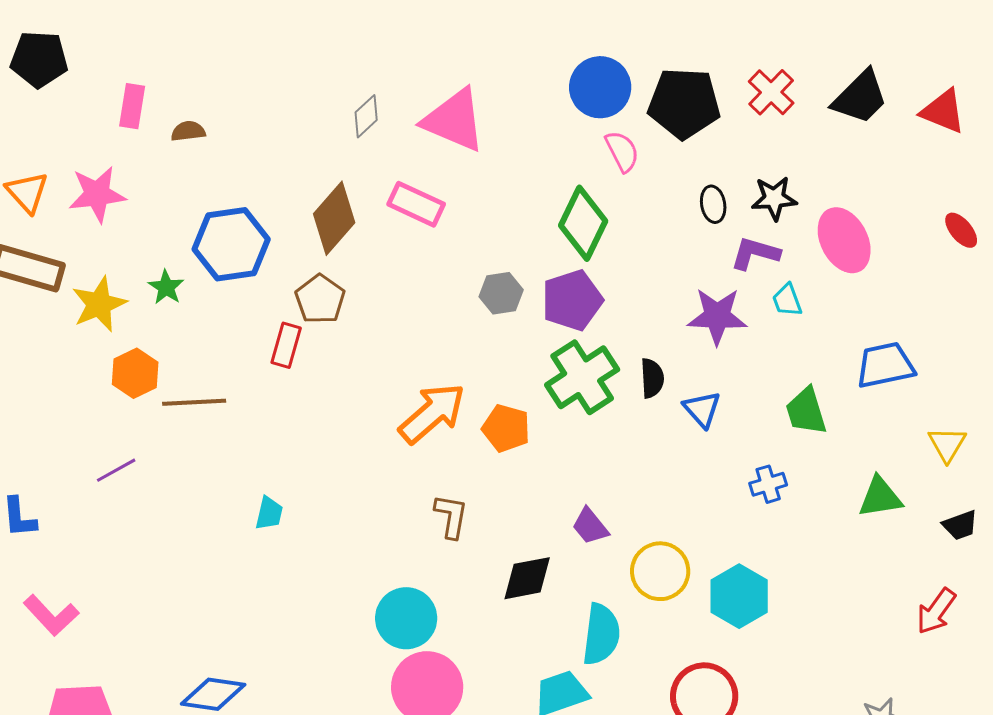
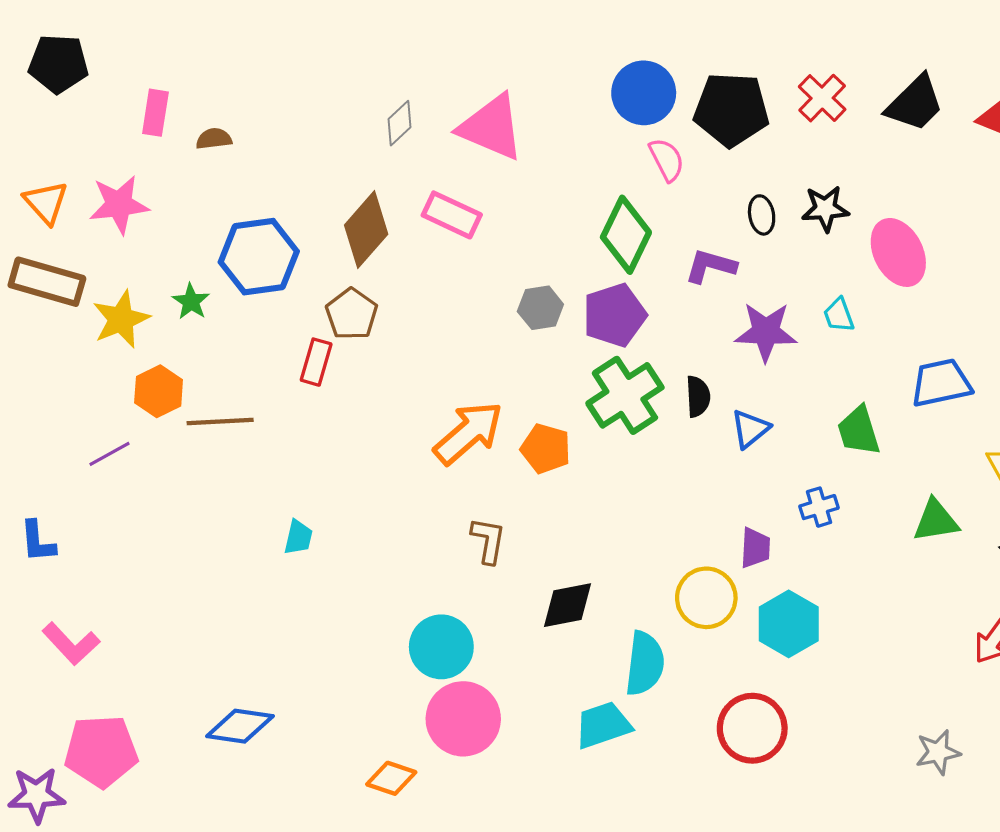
purple L-shape: (755, 253) -> (710, 266), moved
blue triangle: (702, 409) -> (750, 429), turned 33
purple line: (116, 470) -> (110, 454), moved
purple trapezoid: (590, 526) -> (755, 548), moved, turned -138

